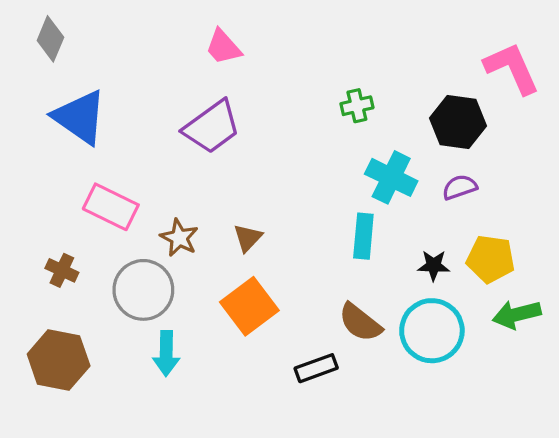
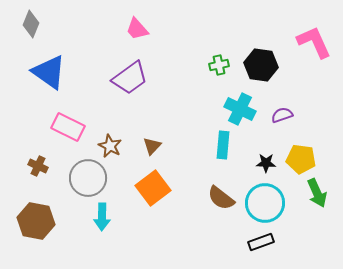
black hexagon: (458, 122) -> (261, 65), moved
green arrow: (517, 314) -> (317, 193), turned -100
black rectangle: (316, 368) -> (261, 242), moved

